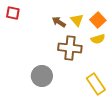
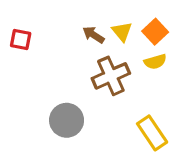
red square: (13, 13) -> (21, 39), moved
brown cross: (70, 48) -> (111, 76), turned -30

